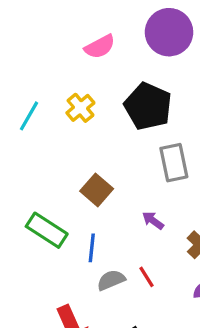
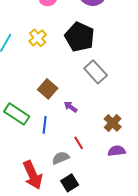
gray rectangle: (174, 163) -> (96, 72), turned -30
purple arrow: (153, 221) -> (71, 107), moved
gray semicircle: (111, 280) -> (61, 158), moved

